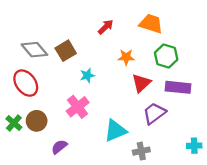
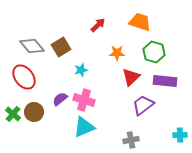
pink cross: (78, 107) -> (84, 100), moved, turned -35
cyan triangle: (115, 131) -> (84, 127), moved
purple semicircle: (59, 147) -> (60, 99), moved

